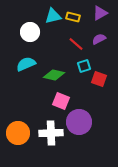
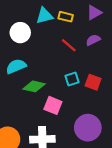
cyan square: (84, 66) -> (72, 79), moved
green diamond: (54, 75) -> (34, 86), moved
purple circle: (79, 122) -> (88, 128), moved

